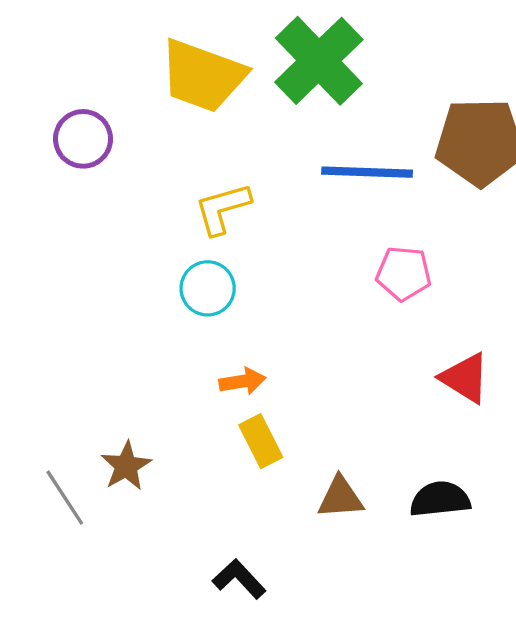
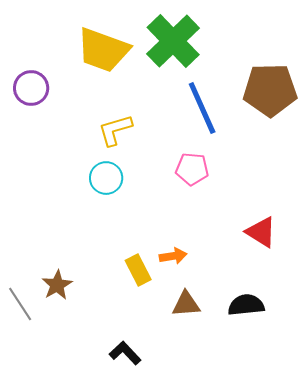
blue line: (367, 172) -> (202, 108), turned 64
pink pentagon: (404, 273) -> (192, 169), moved
orange arrow: (242, 381) -> (173, 256), moved

